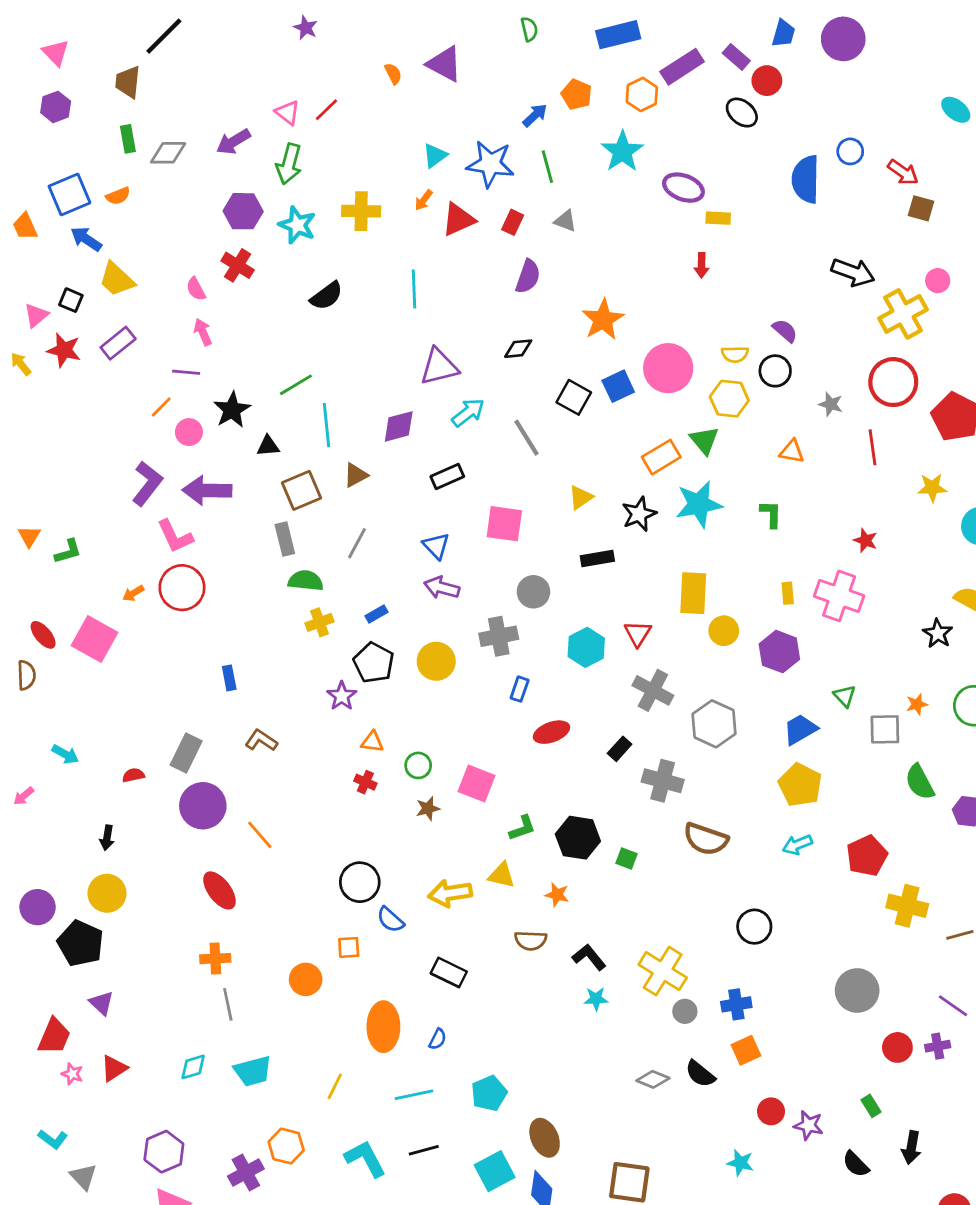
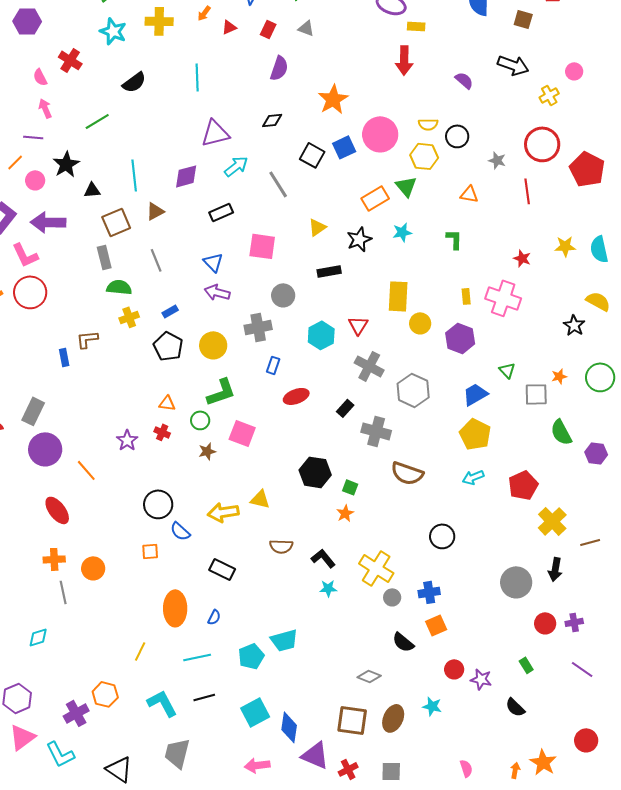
brown square: (921, 208) -> (523, 19), moved
purple hexagon: (243, 211) -> (27, 21), moved
red triangle: (458, 219) -> (229, 27), size x0.6
red arrow: (702, 265) -> (404, 60), size x1.6
yellow cross: (903, 314) -> (549, 95), size x0.6
purple semicircle: (785, 331) -> (464, 80), moved
green line: (296, 385) -> (97, 121), moved
yellow star: (932, 488) -> (565, 246), moved
cyan star: (699, 504) -> (402, 232), size x0.6
gray line: (357, 543) -> (156, 260), turned -50
purple star: (342, 696) -> (127, 440), moved
brown L-shape: (261, 740) -> (87, 339), moved, turned -40
green L-shape: (522, 828) -> (221, 392), moved, size x1.5
orange star: (557, 895) -> (345, 513), moved, turned 30
yellow cross: (907, 906) -> (552, 521), turned 32
orange circle: (306, 979) -> (93, 568), moved
purple line: (953, 1006) -> (582, 669), moved
cyan trapezoid: (253, 1071) -> (284, 640), moved
gray diamond: (653, 1079) -> (369, 676), moved
brown ellipse: (545, 1138) -> (393, 718), moved, turned 48
black arrow: (911, 1147) -> (555, 569), moved

